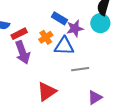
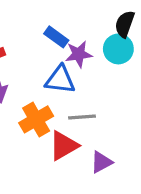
orange cross: (46, 37) -> (36, 119), moved, size x1.5
red triangle: (47, 92) -> (64, 146), moved

